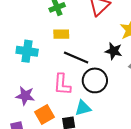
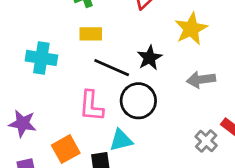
black star: (114, 51) -> (150, 58), moved, turned 30
purple star: (25, 96) -> (23, 123), moved

